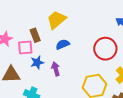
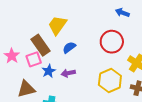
brown rectangle: (35, 35) -> (40, 45), size x1.5
purple arrow: (56, 69) -> (68, 73), turned -72

